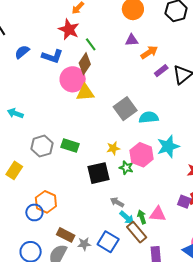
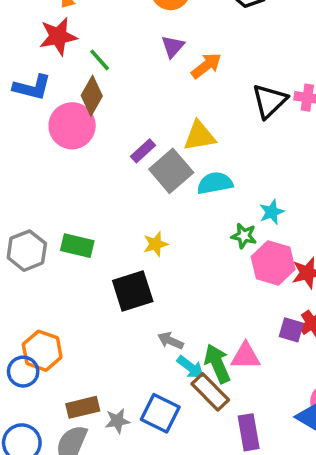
red star: (69, 29) -> (58, 36), turned -30
purple triangle: (132, 40) -> (173, 46), turned -40
purple rectangle: (161, 71) -> (143, 151), moved
yellow triangle: (85, 93) -> (199, 136), moved
cyan star: (168, 146) -> (272, 212), moved, size x0.6
pink hexagon: (142, 155) -> (273, 263), moved
green star: (126, 168) -> (244, 236), moved
green arrow: (142, 217) -> (217, 364), size x1.5
brown rectangle: (66, 235) -> (83, 407), turned -36

